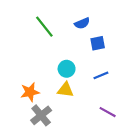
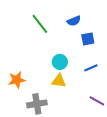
orange star: (30, 92) -> (17, 80), moved
gray cross: (41, 115) -> (37, 104), turned 30

